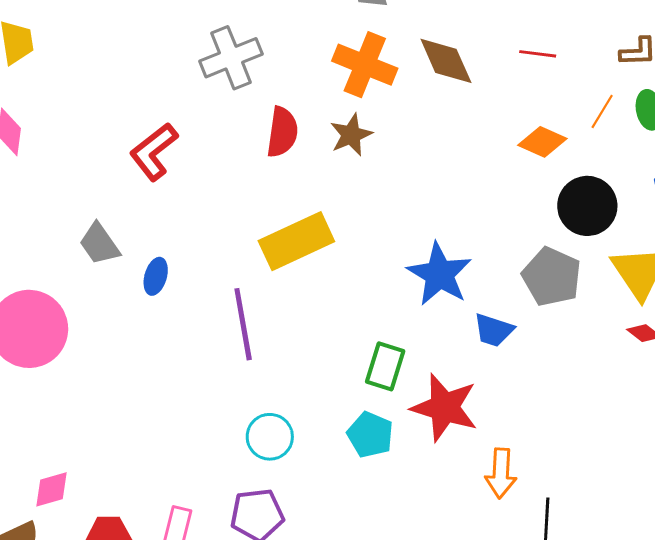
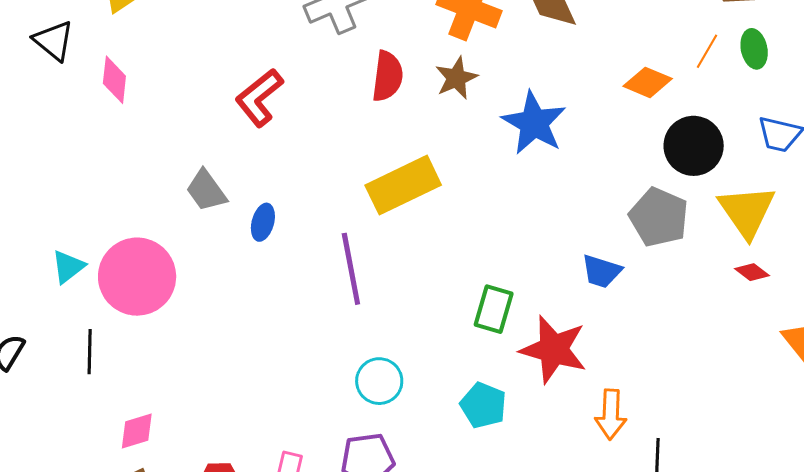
blue star: (439, 274) -> (534, 123), moved
cyan pentagon: (370, 435) -> (483, 405), moved
pink diamond: (52, 489) -> (137, 431), moved

